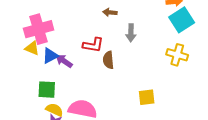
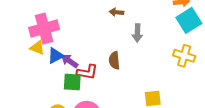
red L-shape: (93, 45) -> (87, 72), moved
green square: (47, 90) -> (72, 82), moved

